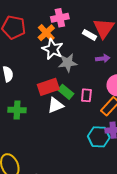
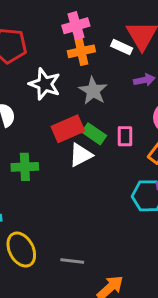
orange cross: (46, 33) -> (81, 51), moved, turned 36
white star: (53, 49) -> (45, 84), moved
gray star: (68, 63) -> (93, 91), turned -30

